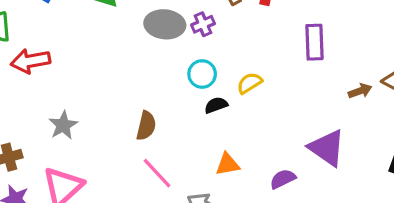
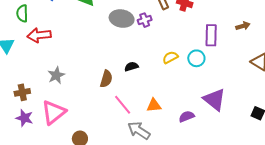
cyan circle: (202, 74) -> (196, 58), moved
brown arrow: (360, 91) -> (243, 26), moved
black semicircle: (216, 105) -> (131, 67), moved
pink line: (157, 173) -> (123, 105), moved

